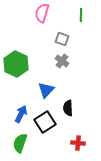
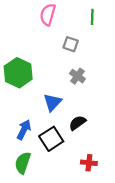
gray cross: (62, 61) -> (77, 76), moved
black semicircle: (68, 108) -> (77, 123), turned 56

